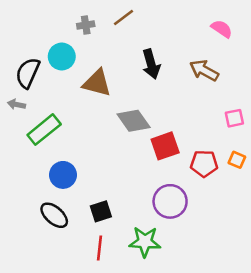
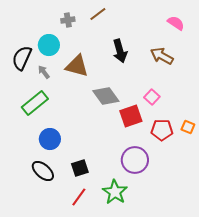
gray arrow: (16, 104) -> (44, 72), moved, turned 40
pink square: (234, 118) -> (152, 97), moved, turned -35
green star: (145, 242) -> (115, 192), turned 30
red line: (100, 248) -> (79, 197), turned 30

